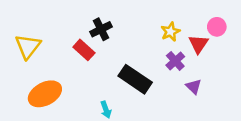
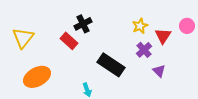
pink circle: (217, 27) -> (187, 26), moved

